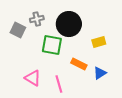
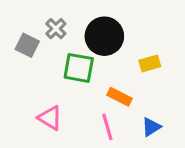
gray cross: (37, 19) -> (56, 29), turned -32
blue triangle: (100, 73) -> (151, 127), moved
pink line: (59, 84) -> (107, 127), moved

